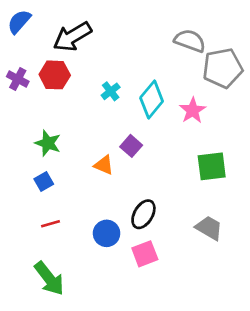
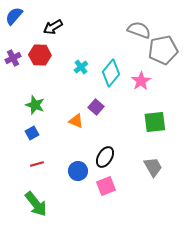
black arrow: (72, 37) -> (53, 27), size x0.7
purple cross: (18, 79) -> (13, 58), turned 35
gray trapezoid: (209, 228) -> (153, 167), turned 30

